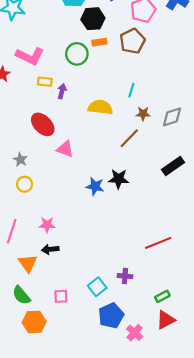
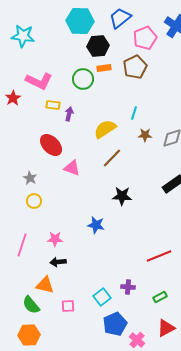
yellow semicircle: (100, 107) -> (105, 129), turned -40
brown line: (129, 138) -> (112, 158), moved
blue star: (95, 186) -> (96, 225), moved
orange triangle: (28, 263) -> (45, 285), moved, turned -42
green rectangle: (162, 296) -> (160, 297), moved
orange hexagon: (34, 322) -> (29, 335), moved

